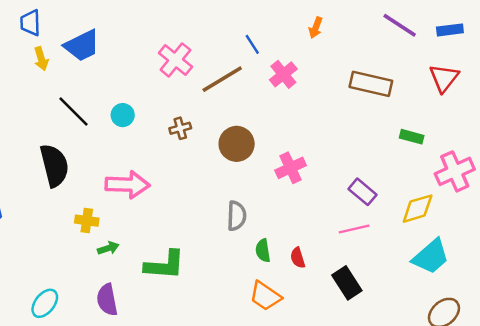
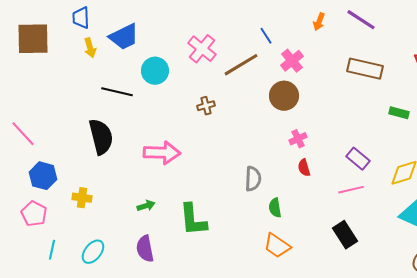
purple line: (400, 25) -> (361, 20), moved
black line: (74, 111) -> (117, 92), turned -32
cyan circle: (123, 115) -> (155, 71), moved, size x1.4
brown circle: (237, 144) -> (284, 96), moved
pink cross: (291, 168) -> (298, 139), size x0.7
yellow cross: (87, 221) -> (82, 198), moved
red semicircle: (298, 258) -> (304, 168), moved
green L-shape: (165, 265) -> (193, 220), turned 81

